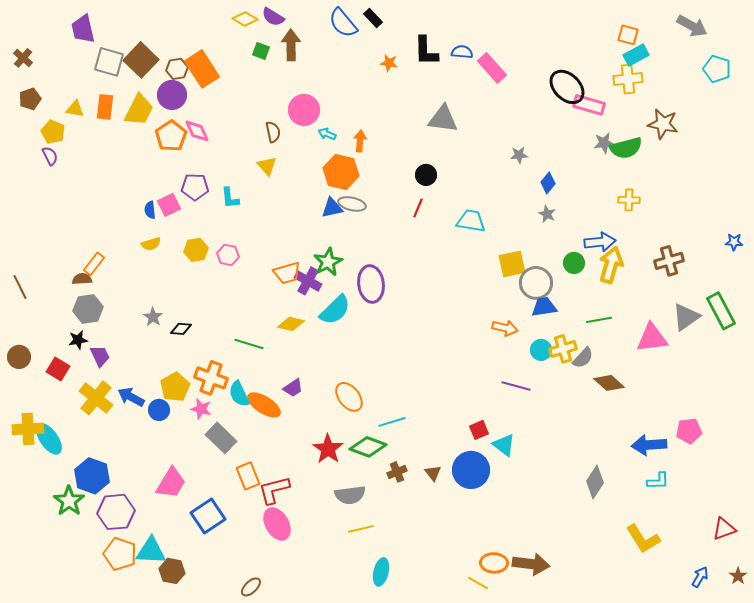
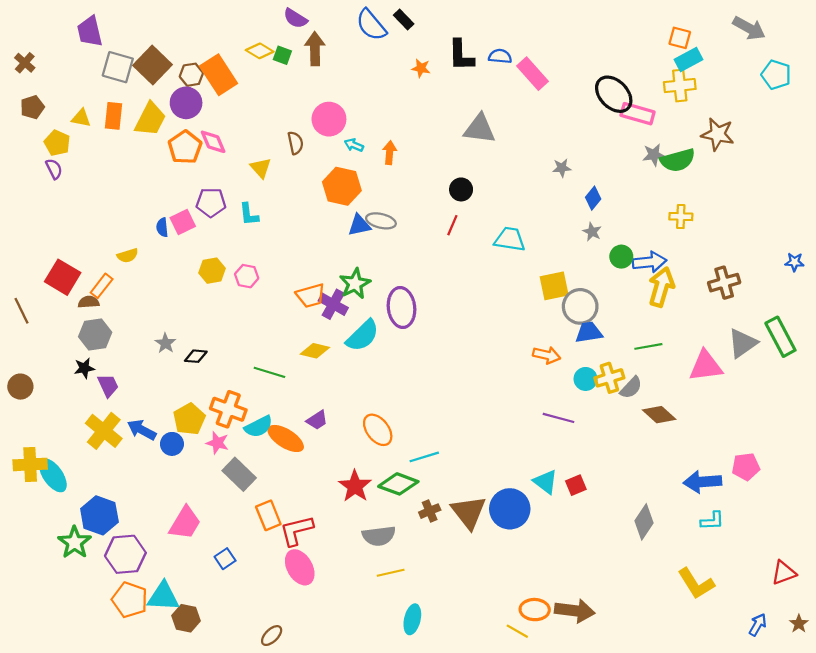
yellow diamond: (245, 19) -> (260, 51), moved
yellow triangle: (267, 166) -> (261, 168), moved
orange hexagon: (341, 172) -> (342, 186), moved
yellow semicircle: (151, 244) -> (128, 256), moved
green circle: (574, 263) -> (621, 257), moved
red square: (58, 369) -> (63, 277), moved, size x1.4
cyan semicircle: (239, 394) -> (259, 427), turned -92
red square: (479, 430) -> (576, 485), moved
brown triangle: (433, 473) -> (469, 512), size x2.0
blue square: (208, 516) -> (225, 559), size x0.6

